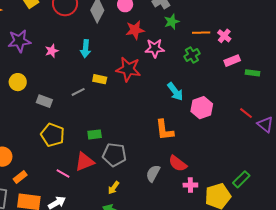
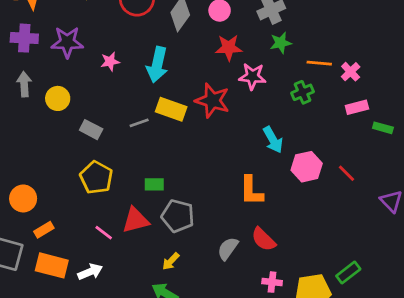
cyan arrow: (86, 49) -> (157, 65), size x1.4
yellow rectangle: (100, 79) -> (171, 109), size x1.5
red line: (246, 113) -> (347, 173), moved
pink cross: (190, 185) -> (272, 282), moved

